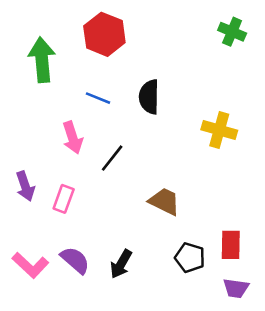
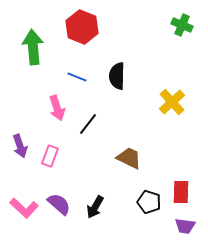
yellow cross: (219, 130) -> (172, 102), turned 32

